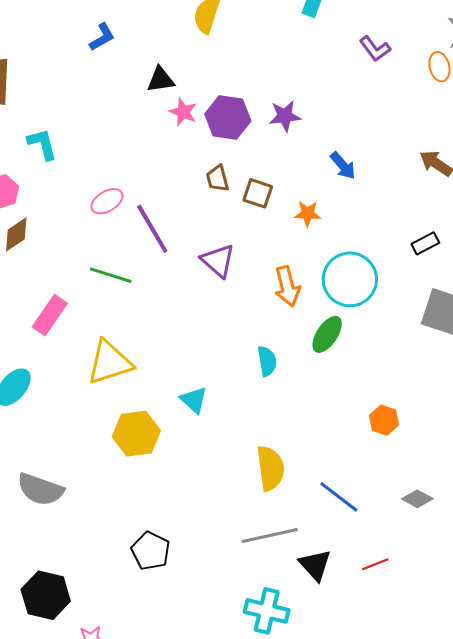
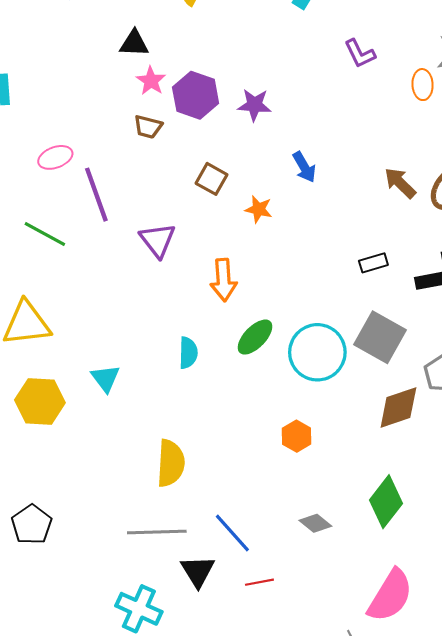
brown trapezoid: (218, 178) -> (148, 127), moved, turned -72
cyan circle: (350, 279) -> (317, 352), moved
blue line: (339, 497) -> (232, 533), moved

